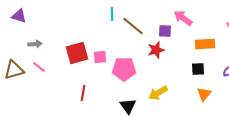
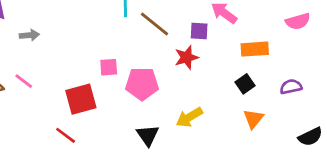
gray arrow: (35, 44) -> (29, 35), moved
red square: (77, 53) -> (81, 99), moved
black square: (198, 69) -> (245, 84), turned -32
red line: (83, 93) -> (66, 135), moved, turned -63

